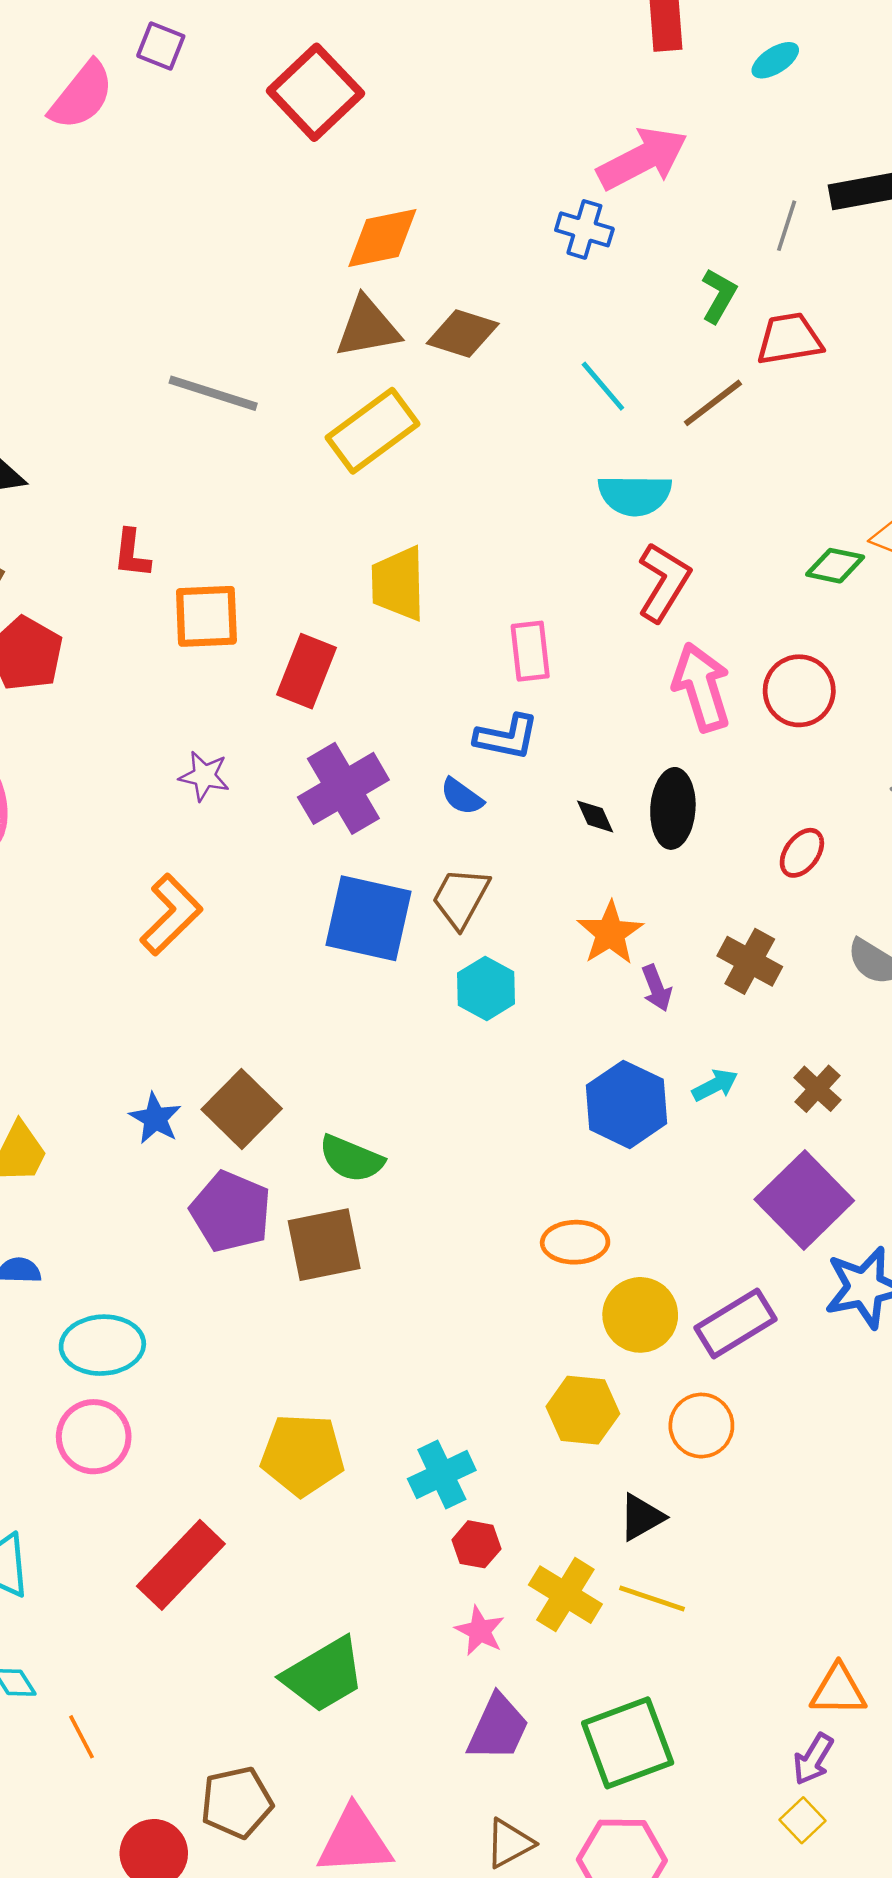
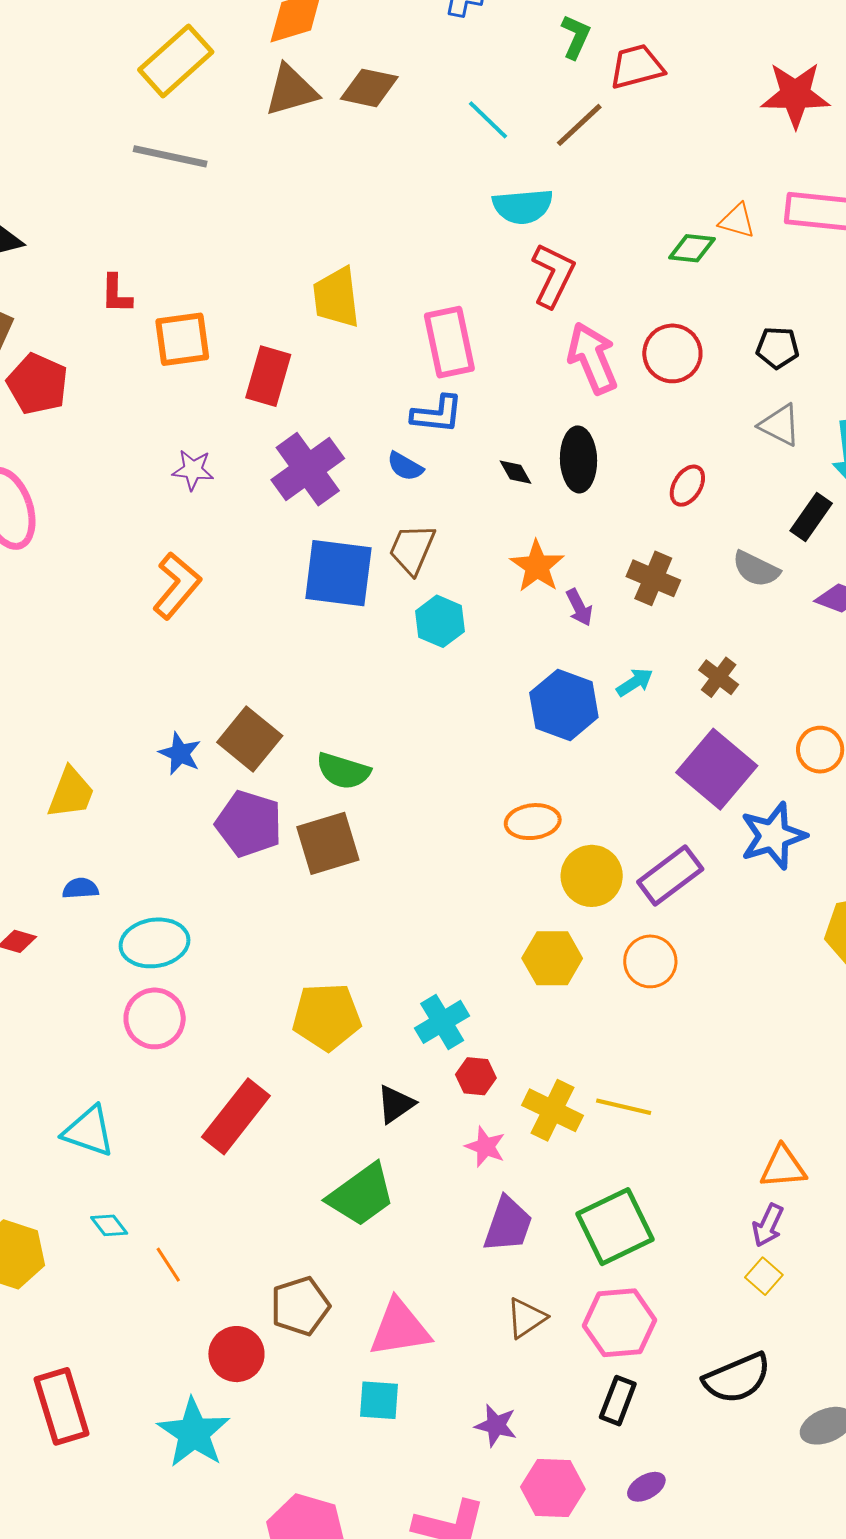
yellow rectangle: (372, 431) -> (176, 61), moved
pink rectangle: (530, 651) -> (449, 342), size x1.4
black triangle: (641, 1517) -> (396, 1104), moved

